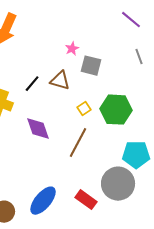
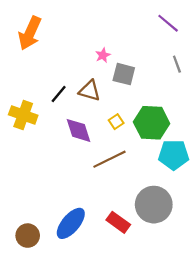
purple diamond: (38, 129) -> (79, 130), moved
brown line: (78, 143) -> (109, 159), turned 36
cyan pentagon: (136, 155) -> (174, 155), moved

